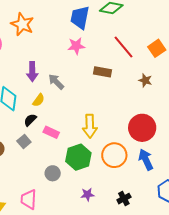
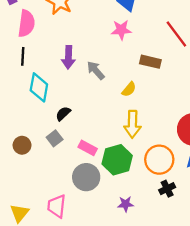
yellow semicircle: (39, 100) -> (129, 89), moved
pink rectangle: (51, 132) -> (88, 148), moved
gray circle: (53, 173) -> (86, 177), size x1.5
black cross: (124, 199) -> (167, 189), moved

